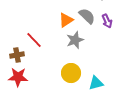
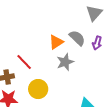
purple arrow: (107, 21) -> (97, 43), turned 40
yellow circle: (71, 73) -> (38, 89), moved

